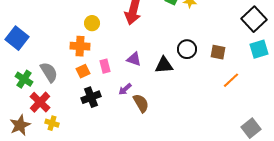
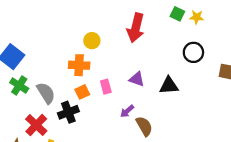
black circle: (187, 49) -> (193, 52), moved
green cross: (24, 79) -> (19, 86), moved
black cross: (91, 97) -> (68, 112), moved

